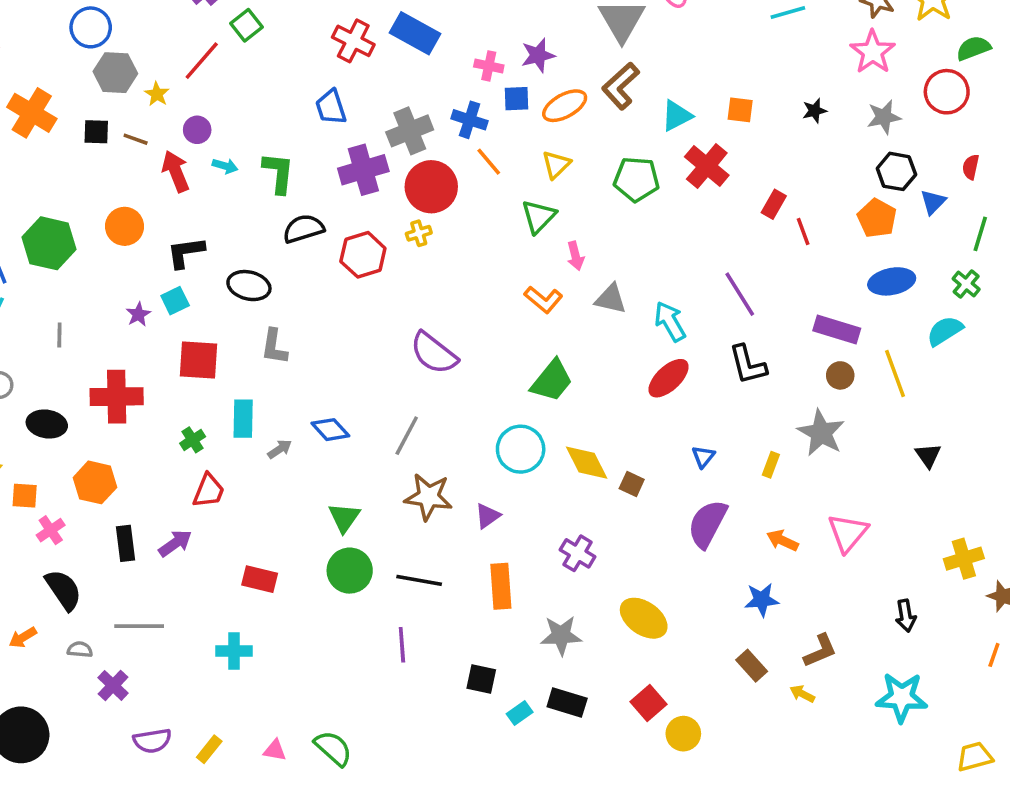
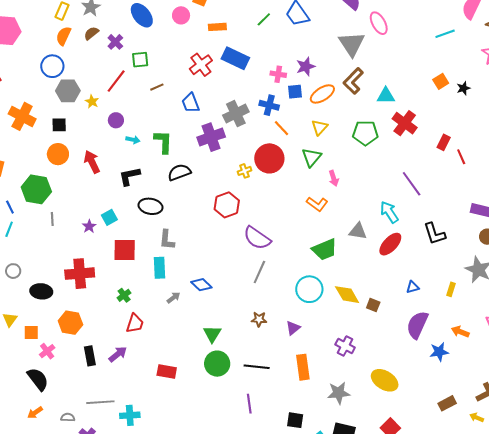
green square: (246, 25) -> (140, 60), turned 36
red cross: (353, 41) -> (201, 65), turned 30
orange square: (740, 110) -> (441, 81), moved, turned -35
cyan triangle: (677, 116) -> (386, 96), turned 30
brown line: (136, 139) -> (157, 87), moved, turned -40
red arrow: (176, 171) -> (92, 162), moved
red circle: (431, 187) -> (269, 158), moved
orange circle: (125, 226) -> (58, 154), moved
black L-shape: (186, 252) -> (129, 176), moved
red hexagon: (363, 255) -> (227, 205), moved
purple line: (740, 294) -> (412, 184), moved
gray triangle: (611, 299) -> (358, 231), moved
gray line: (59, 335) -> (52, 219), moved
green trapezoid: (552, 381) -> (325, 250), turned 32
cyan rectangle: (243, 419) -> (160, 268), moved
gray line: (407, 436) -> (259, 272), moved
blue triangle: (703, 457) -> (413, 287), turned 40
brown star: (428, 497) -> (259, 319), size x0.6
black semicircle: (63, 590) -> (38, 379), moved
blue star: (762, 600) -> (439, 352), moved
cyan cross: (234, 651) -> (130, 415), moved
brown rectangle: (752, 666) -> (447, 403), turned -72

